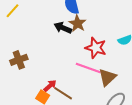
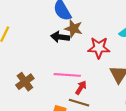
pink line: (88, 68) -> (67, 75), moved
red arrow: (50, 86) -> (81, 88), moved

